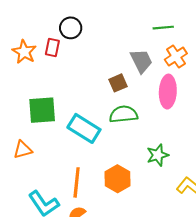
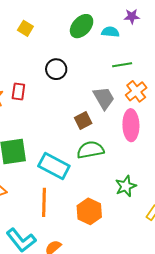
black circle: (71, 28) -> (56, 69), moved
orange line: (77, 182) -> (44, 202), moved

